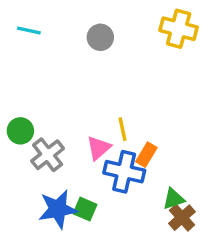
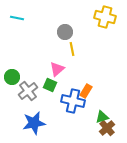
gray circle: (100, 37) -> (65, 32), moved
yellow line: (122, 129) -> (72, 49), moved
pink triangle: (99, 148) -> (57, 69), moved
green square: (85, 209) -> (50, 85), moved

